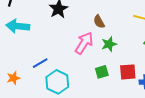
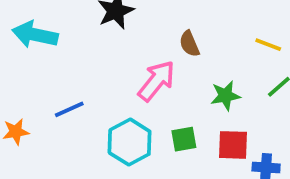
green star: (109, 44) -> (225, 96), moved
cyan hexagon: (57, 82) -> (130, 142), moved

